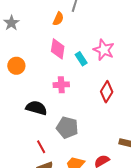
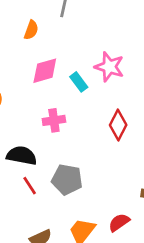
orange semicircle: (58, 19) -> (31, 30), moved
pink diamond: (58, 49) -> (45, 71), turned 70
red line: (41, 147) -> (30, 186), moved

